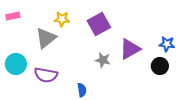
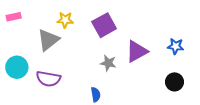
black circle: (160, 66) -> (174, 82), moved
blue semicircle: (82, 90) -> (96, 95), moved

